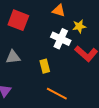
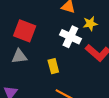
red square: (18, 20) -> (25, 31), moved

